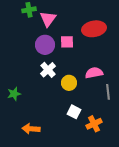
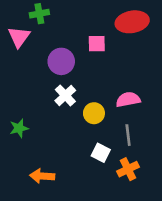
pink triangle: (48, 19) -> (19, 37), moved
red ellipse: (94, 29) -> (132, 22), moved
pink square: (67, 42) -> (97, 44), moved
gray line: (108, 92) -> (128, 135), moved

